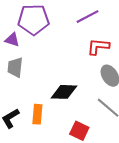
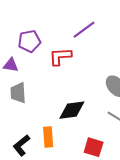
purple pentagon: (33, 20) -> (29, 41), size x0.7
red L-shape: (98, 47) -> (60, 57), moved

